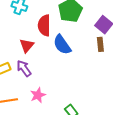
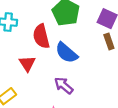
purple arrow: (24, 68) -> (64, 85), moved

